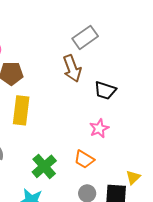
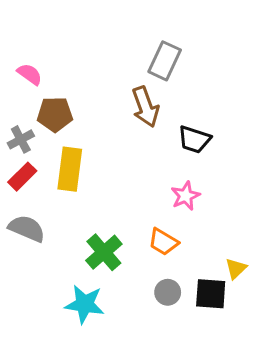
gray rectangle: (85, 37) -> (165, 61), turned -30

